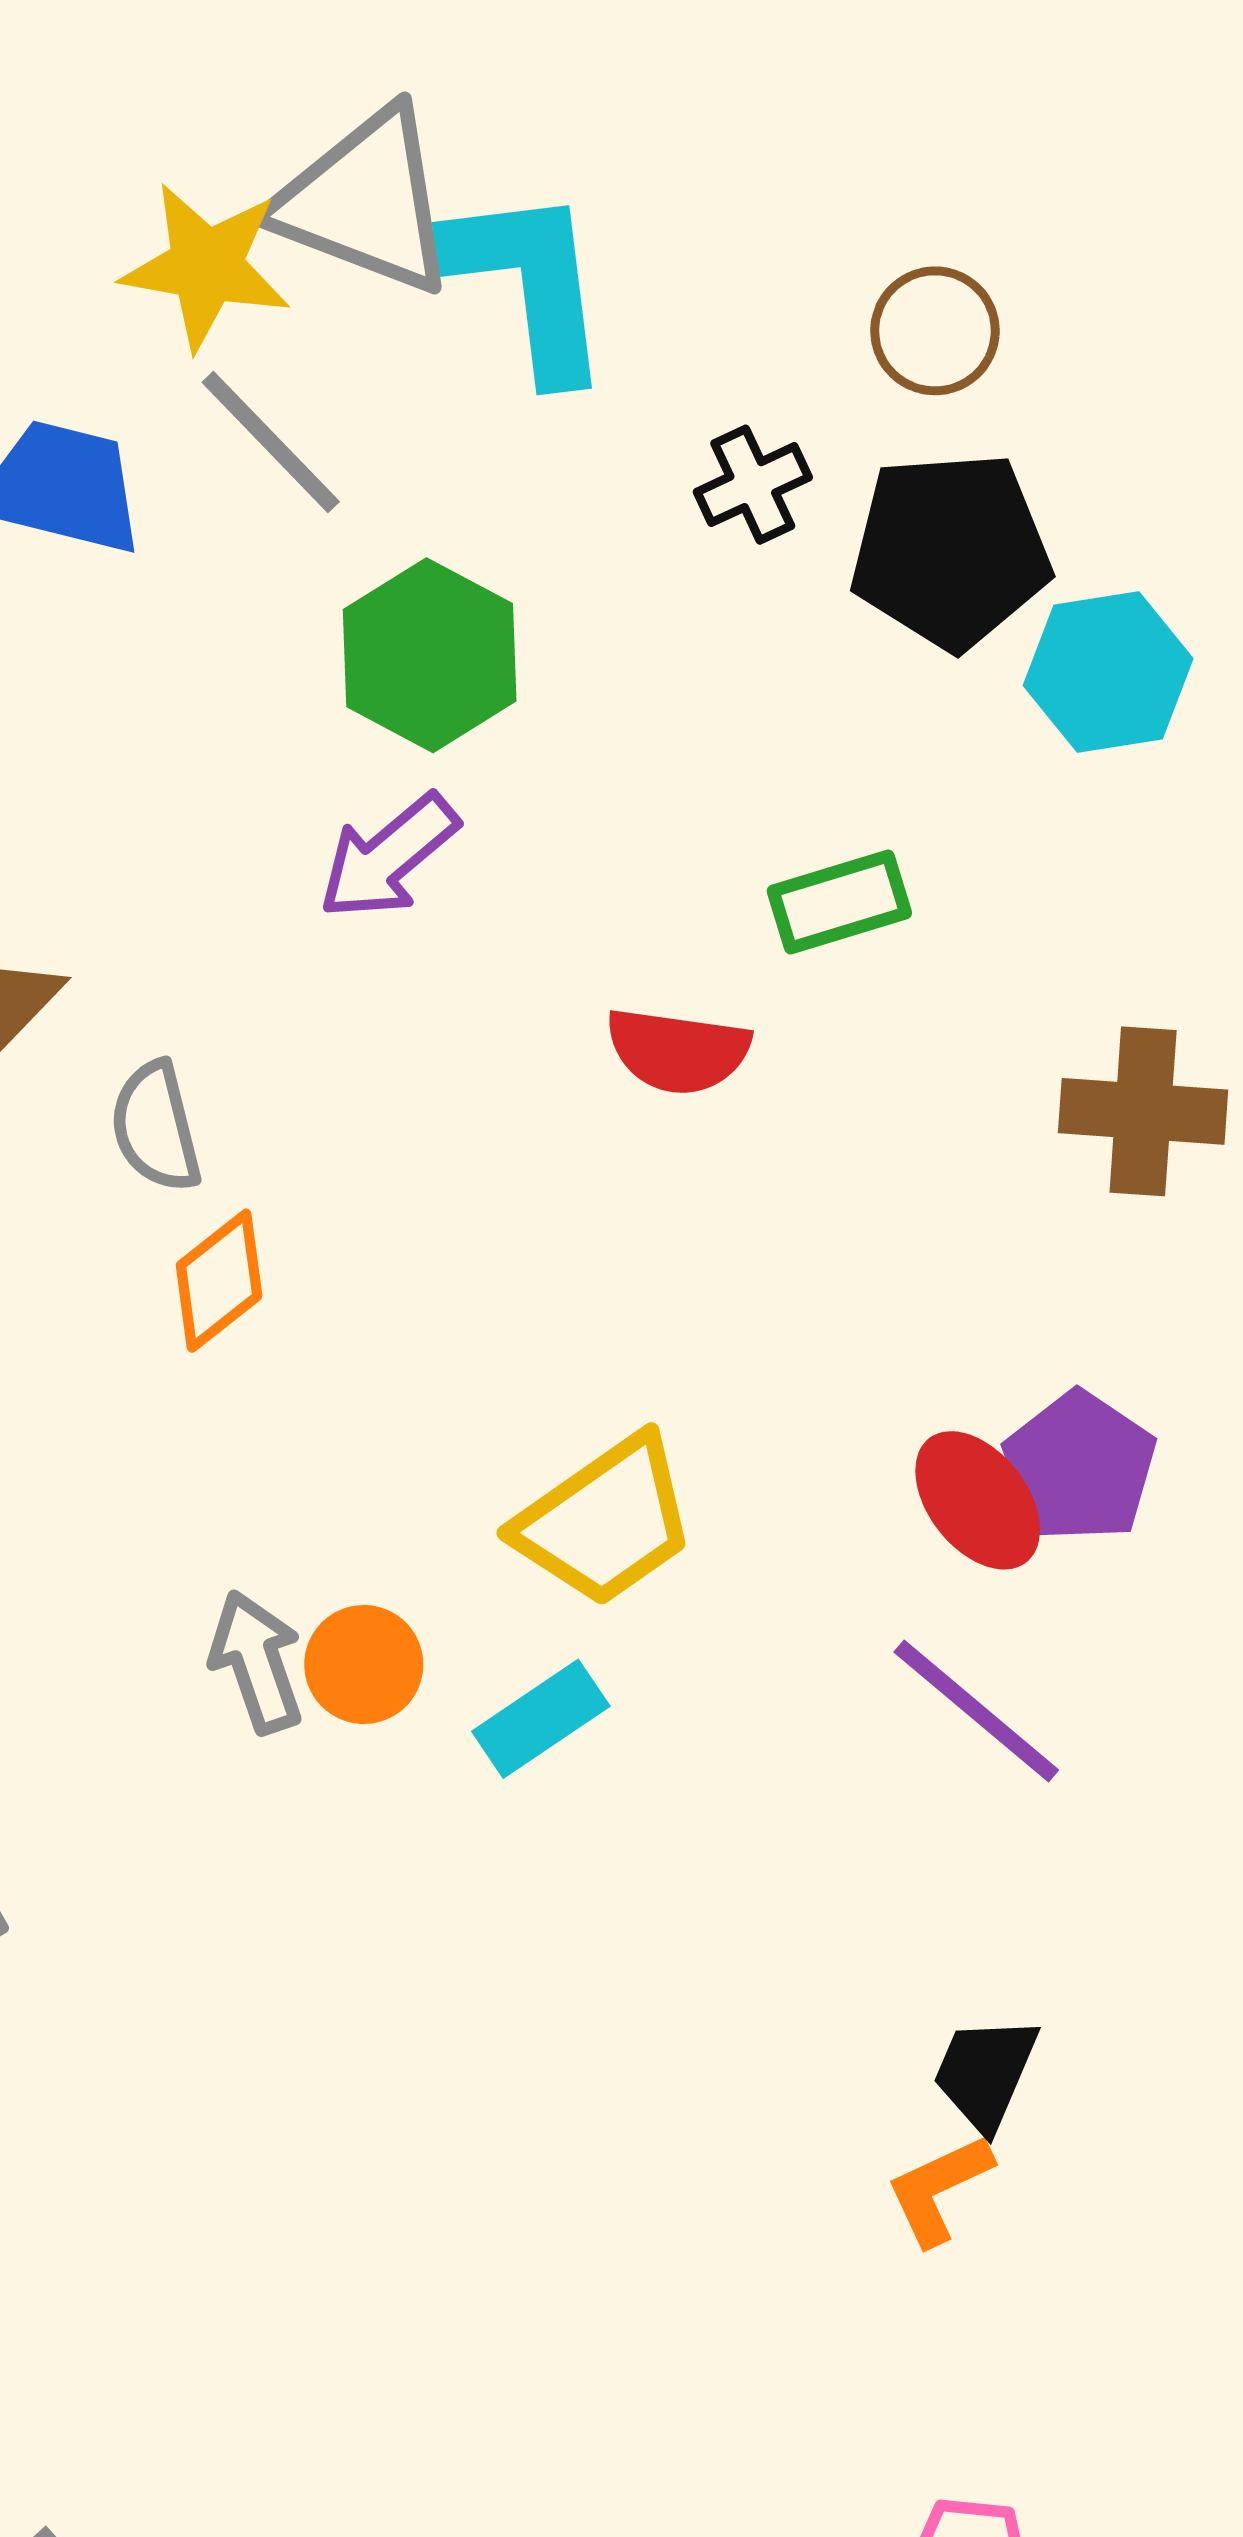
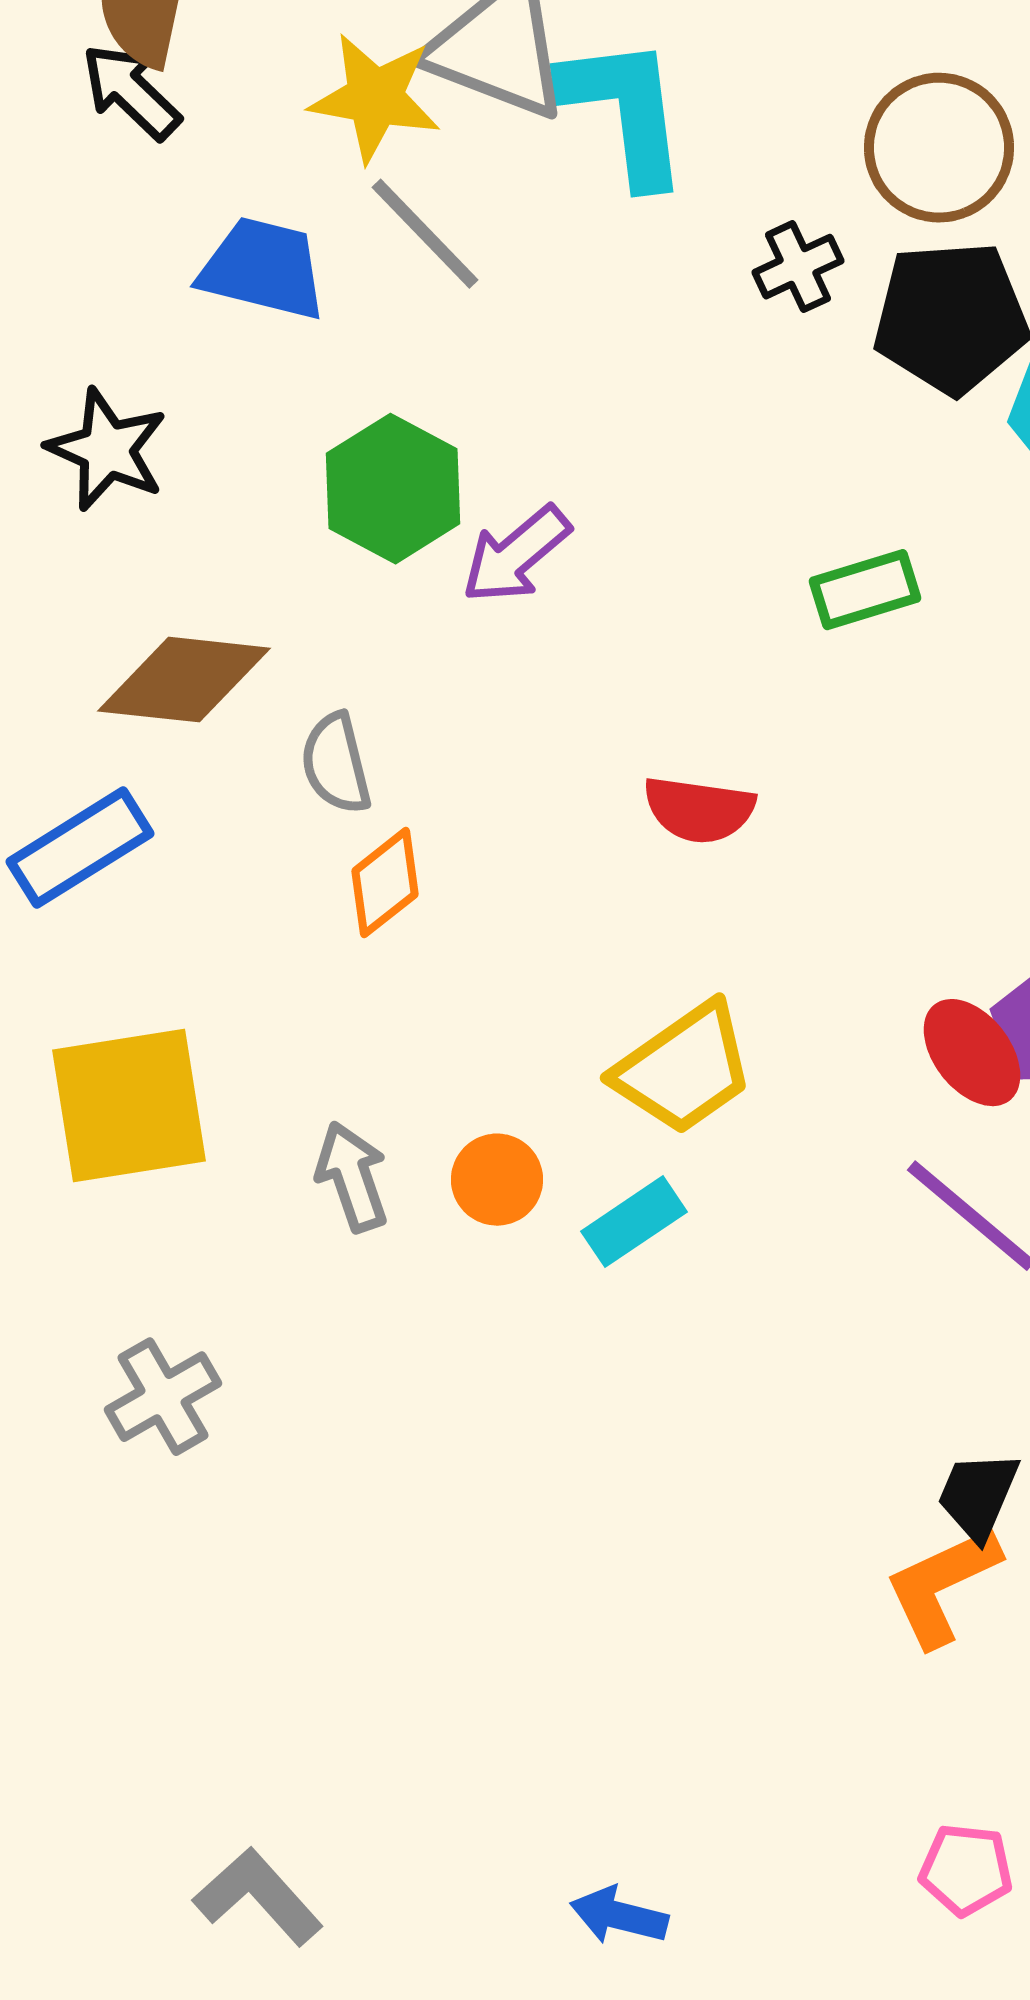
brown circle: (935, 331) -> (939, 148), size x1.5
green hexagon: (430, 655) -> (393, 489), moved
red semicircle: (678, 1051) -> (699, 810), moved
gray arrow: (257, 1662) -> (352, 1177), moved
orange L-shape: (939, 2189) -> (942, 1586), size x1.4

